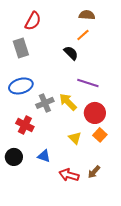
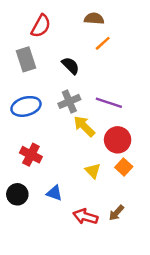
brown semicircle: (87, 15) -> (94, 19), moved
black semicircle: (71, 53) -> (71, 66), moved
gray cross: (45, 103) -> (69, 101), moved

